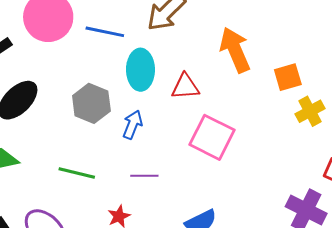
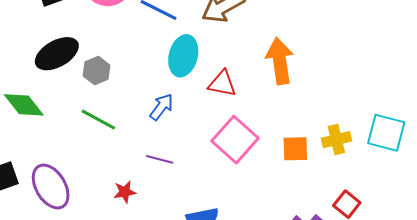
orange square: (288, 77) -> (295, 149), moved
gray hexagon: (91, 103) -> (97, 71), moved, size x0.7
green line: (77, 173) -> (98, 120), moved

